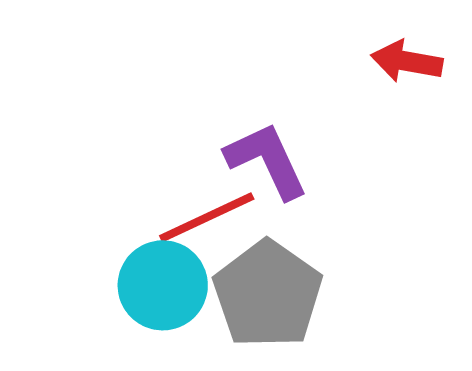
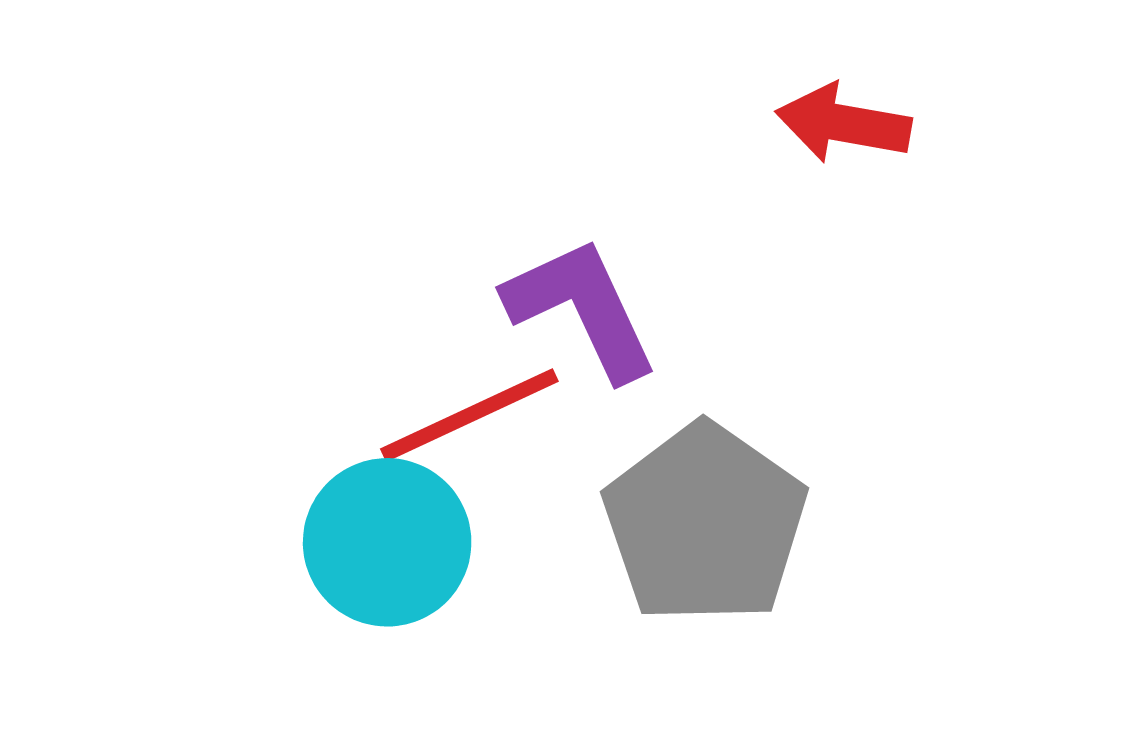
gray pentagon: (268, 294) -> (705, 524), moved

